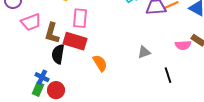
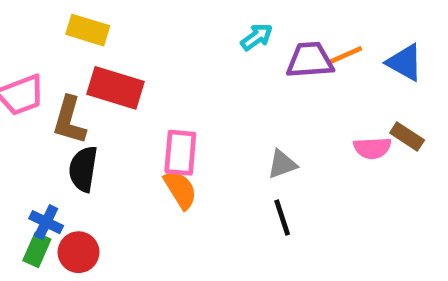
pink rectangle: (80, 18) -> (180, 153), moved
red rectangle: (75, 41) -> (116, 88), moved
black line: (168, 75) -> (282, 217), moved

